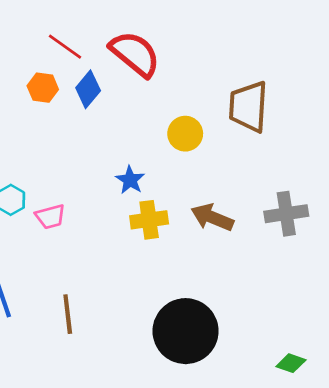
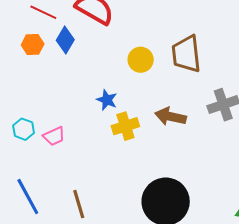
brown trapezoid: (248, 107) -> (186, 54), moved

